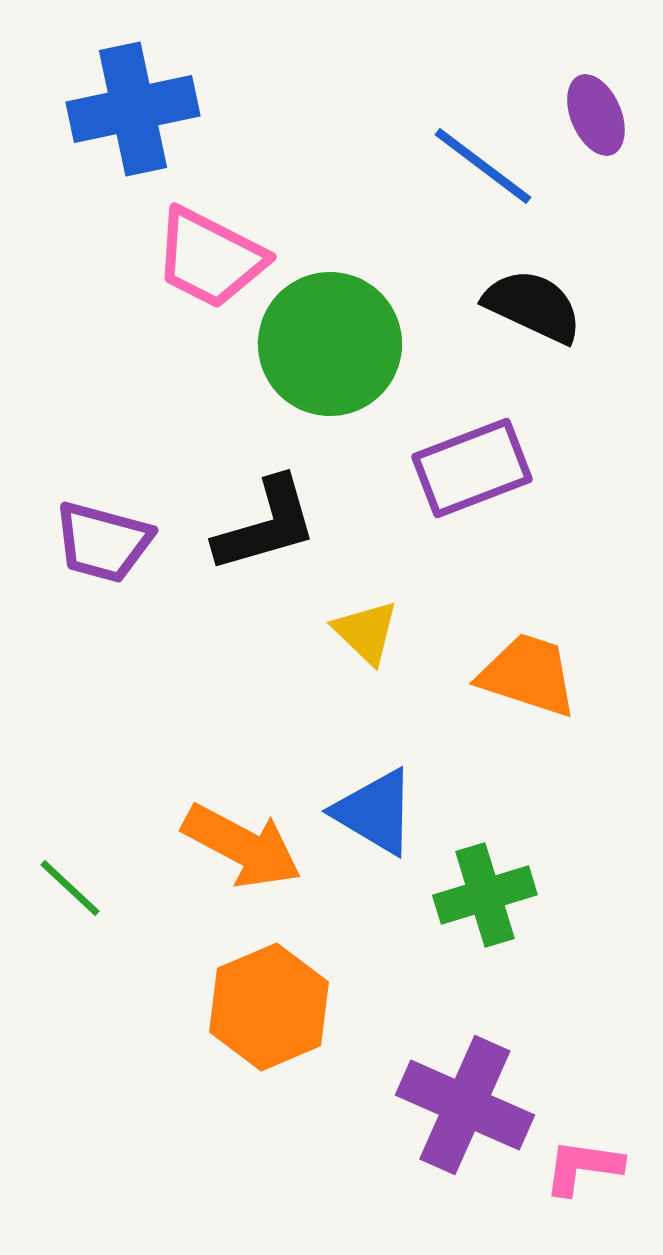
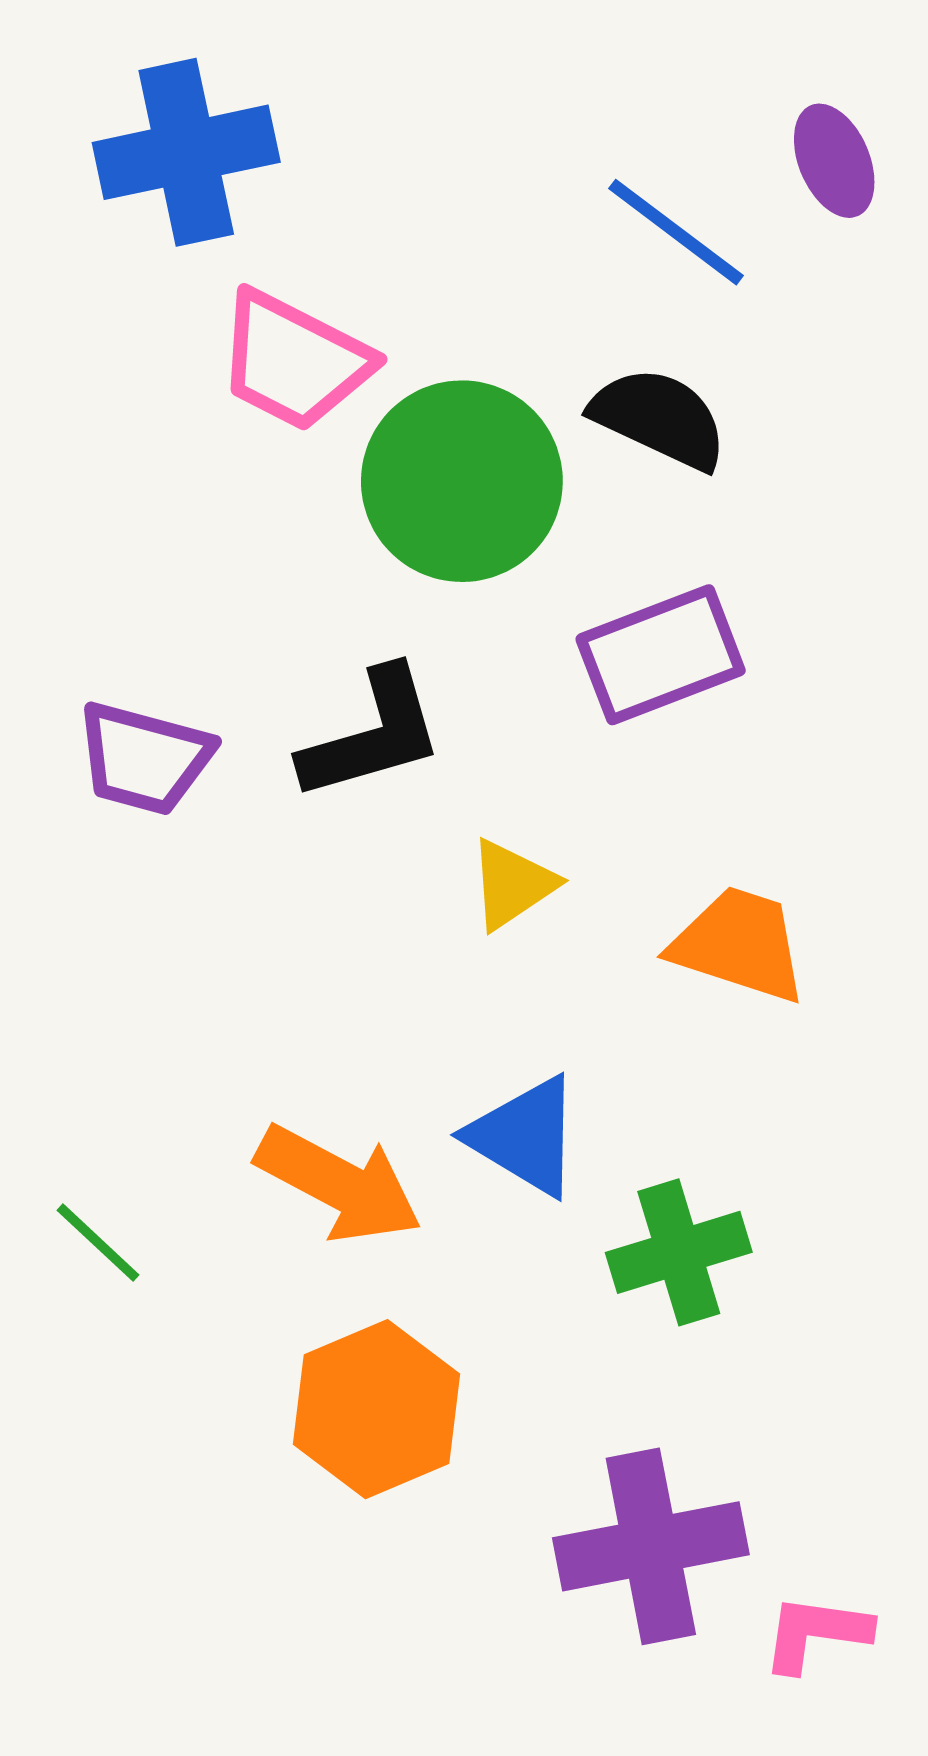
black semicircle: (533, 306) -> (659, 418), moved
yellow triangle: (366, 632) -> (512, 884), turned 42
purple cross: (465, 1105) -> (651, 1546), turned -35

